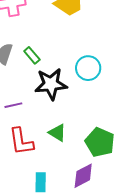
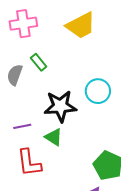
green rectangle: (32, 55) -> (39, 62), moved
green triangle: (57, 133) -> (54, 137), moved

